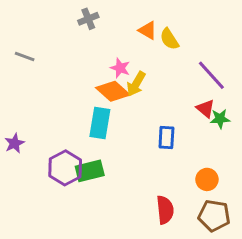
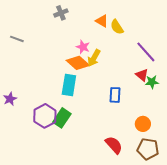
green rectangle: (90, 171) -> (62, 118), turned -42
red semicircle: (165, 210) -> (114, 145), turned -36

